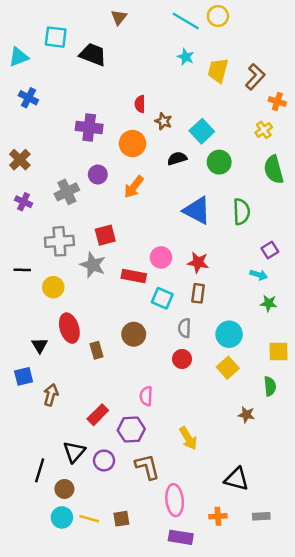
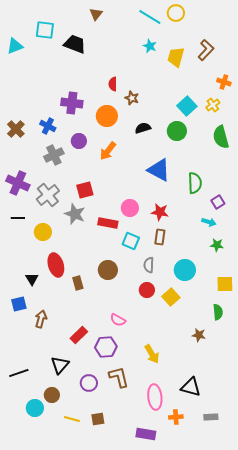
brown L-shape: (255, 77) -> (206, 50), moved
blue cross: (28, 98) -> (48, 126), moved
cyan square: (202, 131) -> (187, 106), moved
purple cross: (24, 202) -> (18, 183), moved, size x1.6
green semicircle: (241, 212) -> (195, 183), moved
gray cross: (59, 241) -> (48, 195), turned -35
yellow square: (228, 368) -> (171, 297), moved
pink semicircle: (146, 396) -> (118, 320), turned -63
purple circle: (104, 461) -> (89, 383), moved
black line: (40, 470) -> (19, 373), moved, turned 54
pink ellipse: (175, 500) -> (155, 397), moved
cyan circle: (62, 517) -> (35, 408), moved

